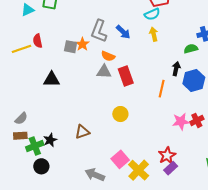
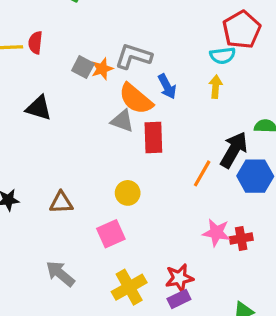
gray L-shape: (99, 31) -> (133, 56), turned 70
blue arrow: (123, 32) -> (167, 86), moved
orange semicircle: (108, 56) -> (136, 99), size x1.6
black arrow: (176, 69) -> (234, 150), size x1.6
pink square: (120, 159) -> (111, 234), moved

